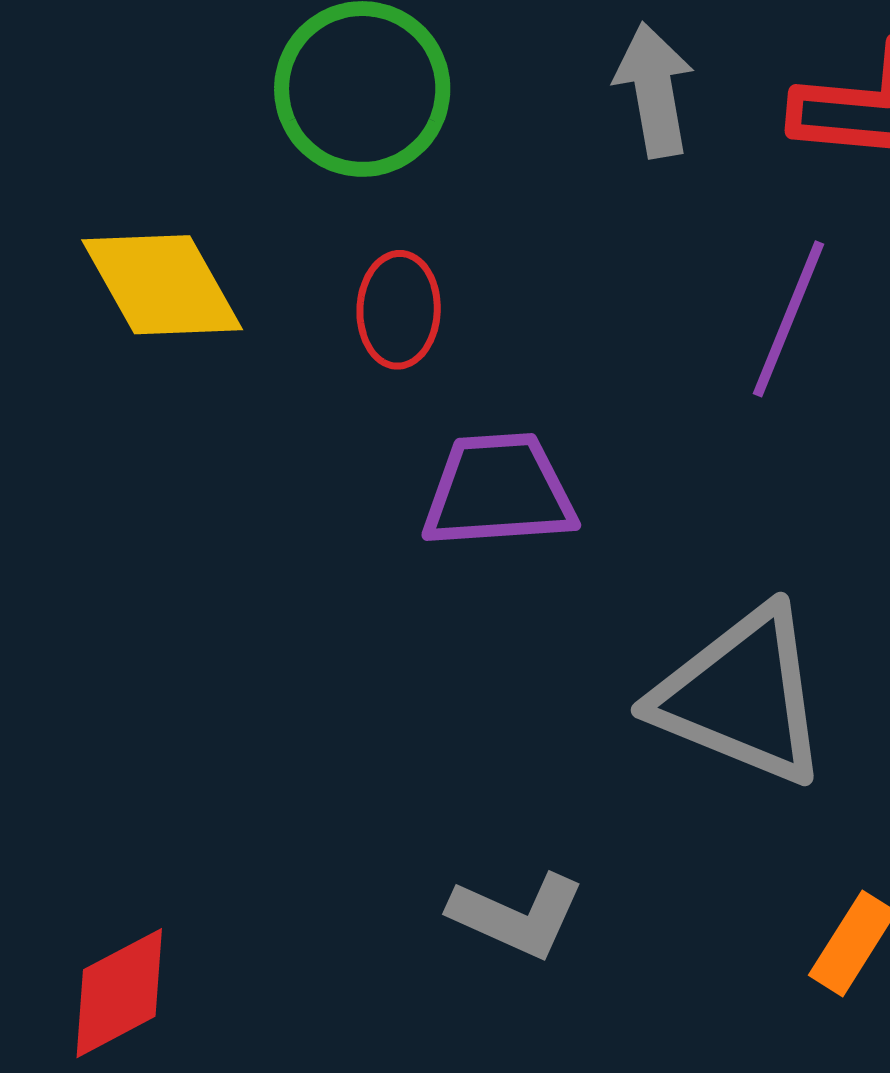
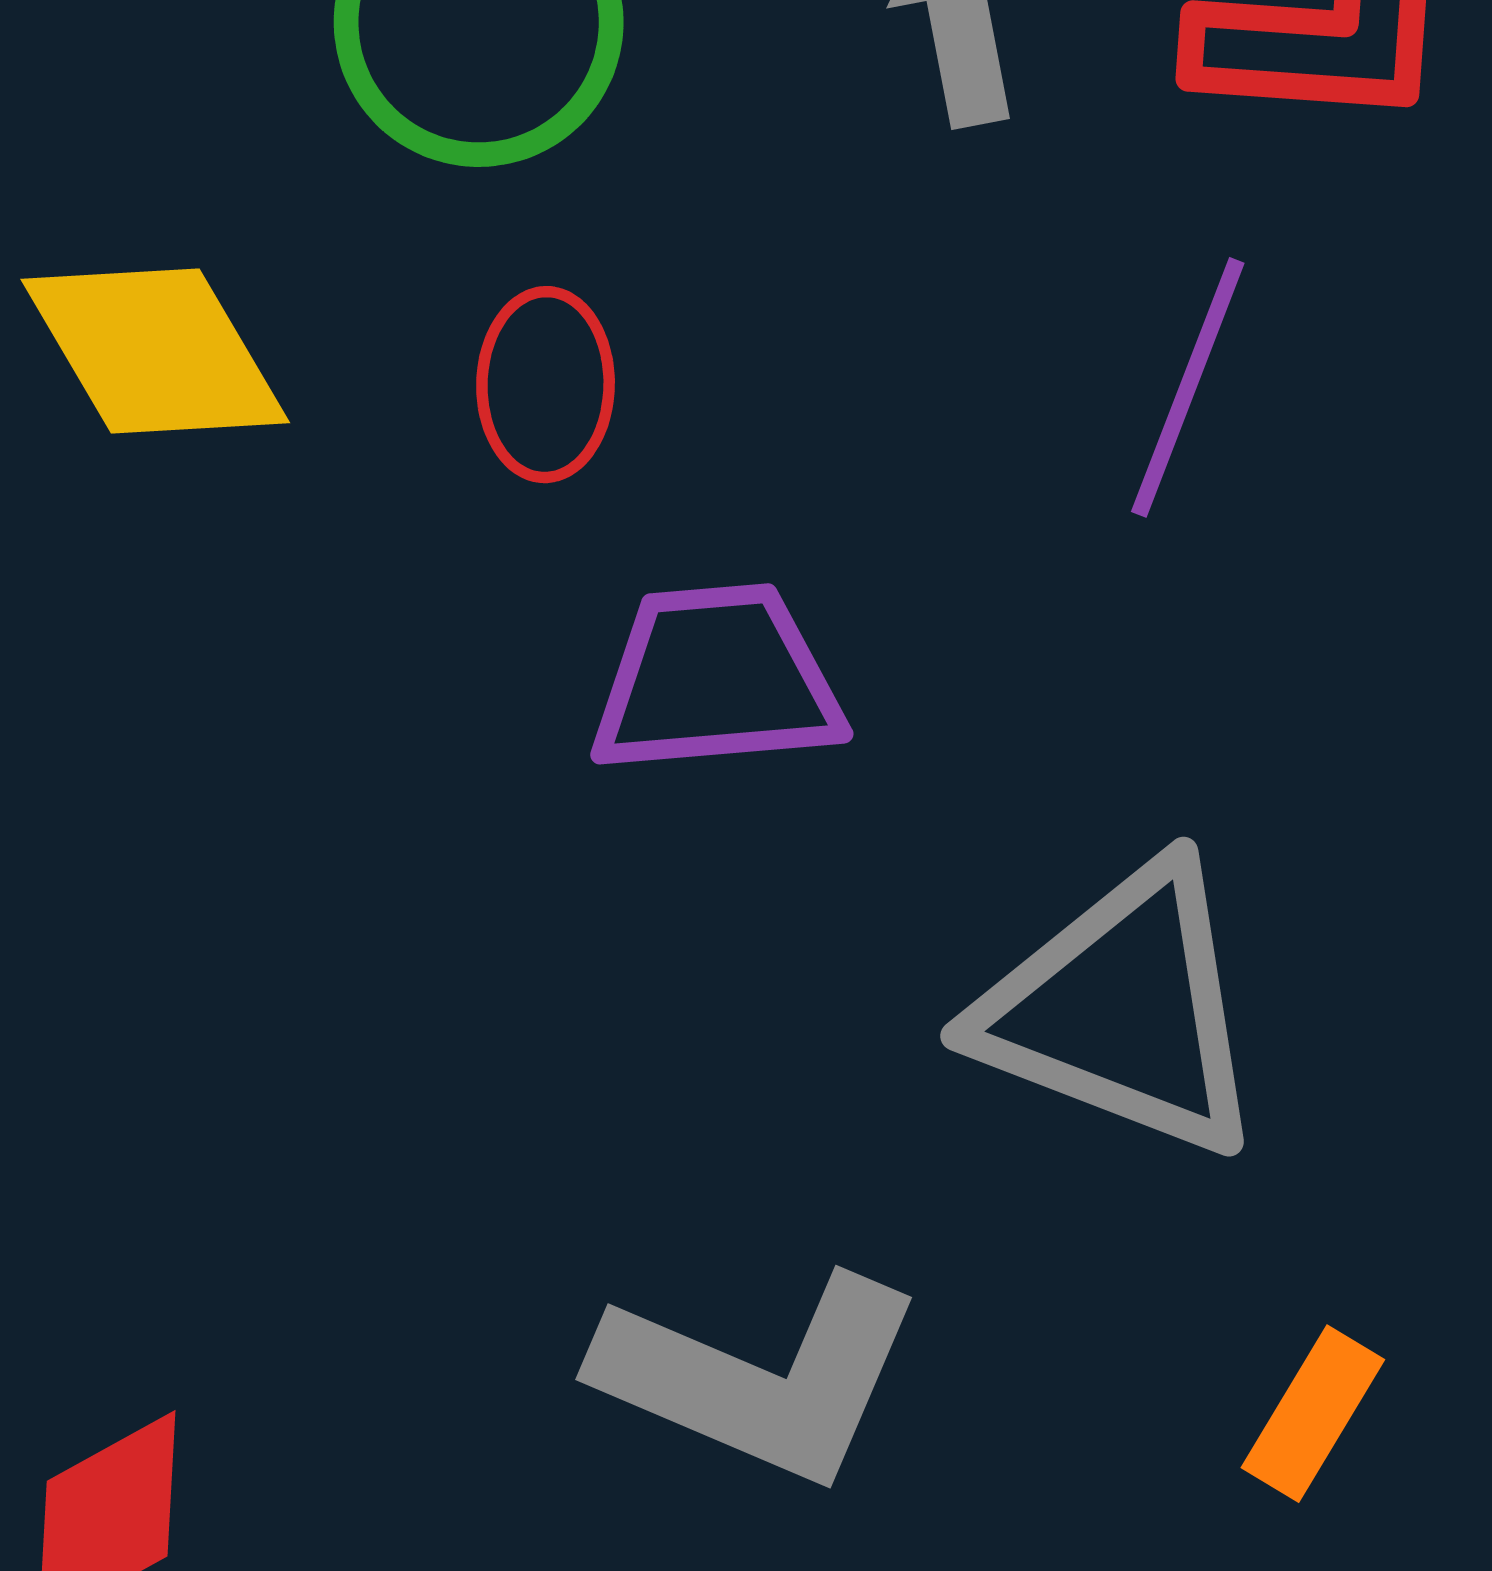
gray L-shape: (517, 915) -> (760, 1378), size x1.5

